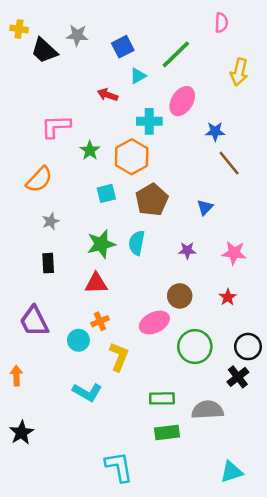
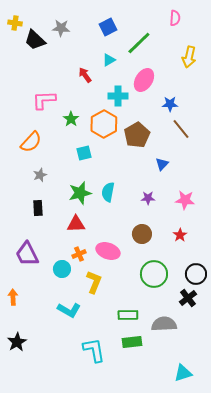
blue square: (123, 47) -> (108, 27), moved
red arrow: (108, 95) -> (85, 75), turned 35
brown pentagon: (152, 200) -> (137, 135), moved
pink ellipse: (154, 323) -> (108, 251), moved, turned 45
cyan L-shape: (119, 467) -> (94, 350), moved

